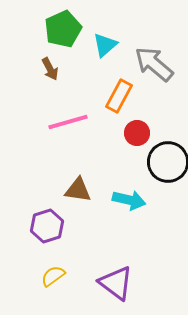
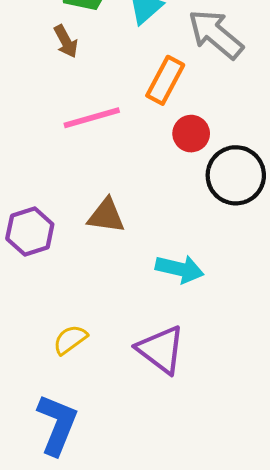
cyan arrow: (129, 200) -> (180, 269), moved
purple hexagon: (47, 226) -> (30, 232), moved

